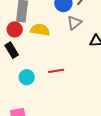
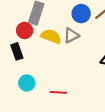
gray triangle: (74, 23) -> (71, 35), moved
red line: (56, 71) -> (58, 92), moved

